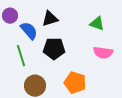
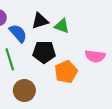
green triangle: (97, 24) -> (62, 26), moved
orange pentagon: (75, 83) -> (66, 72), moved, turned 30

